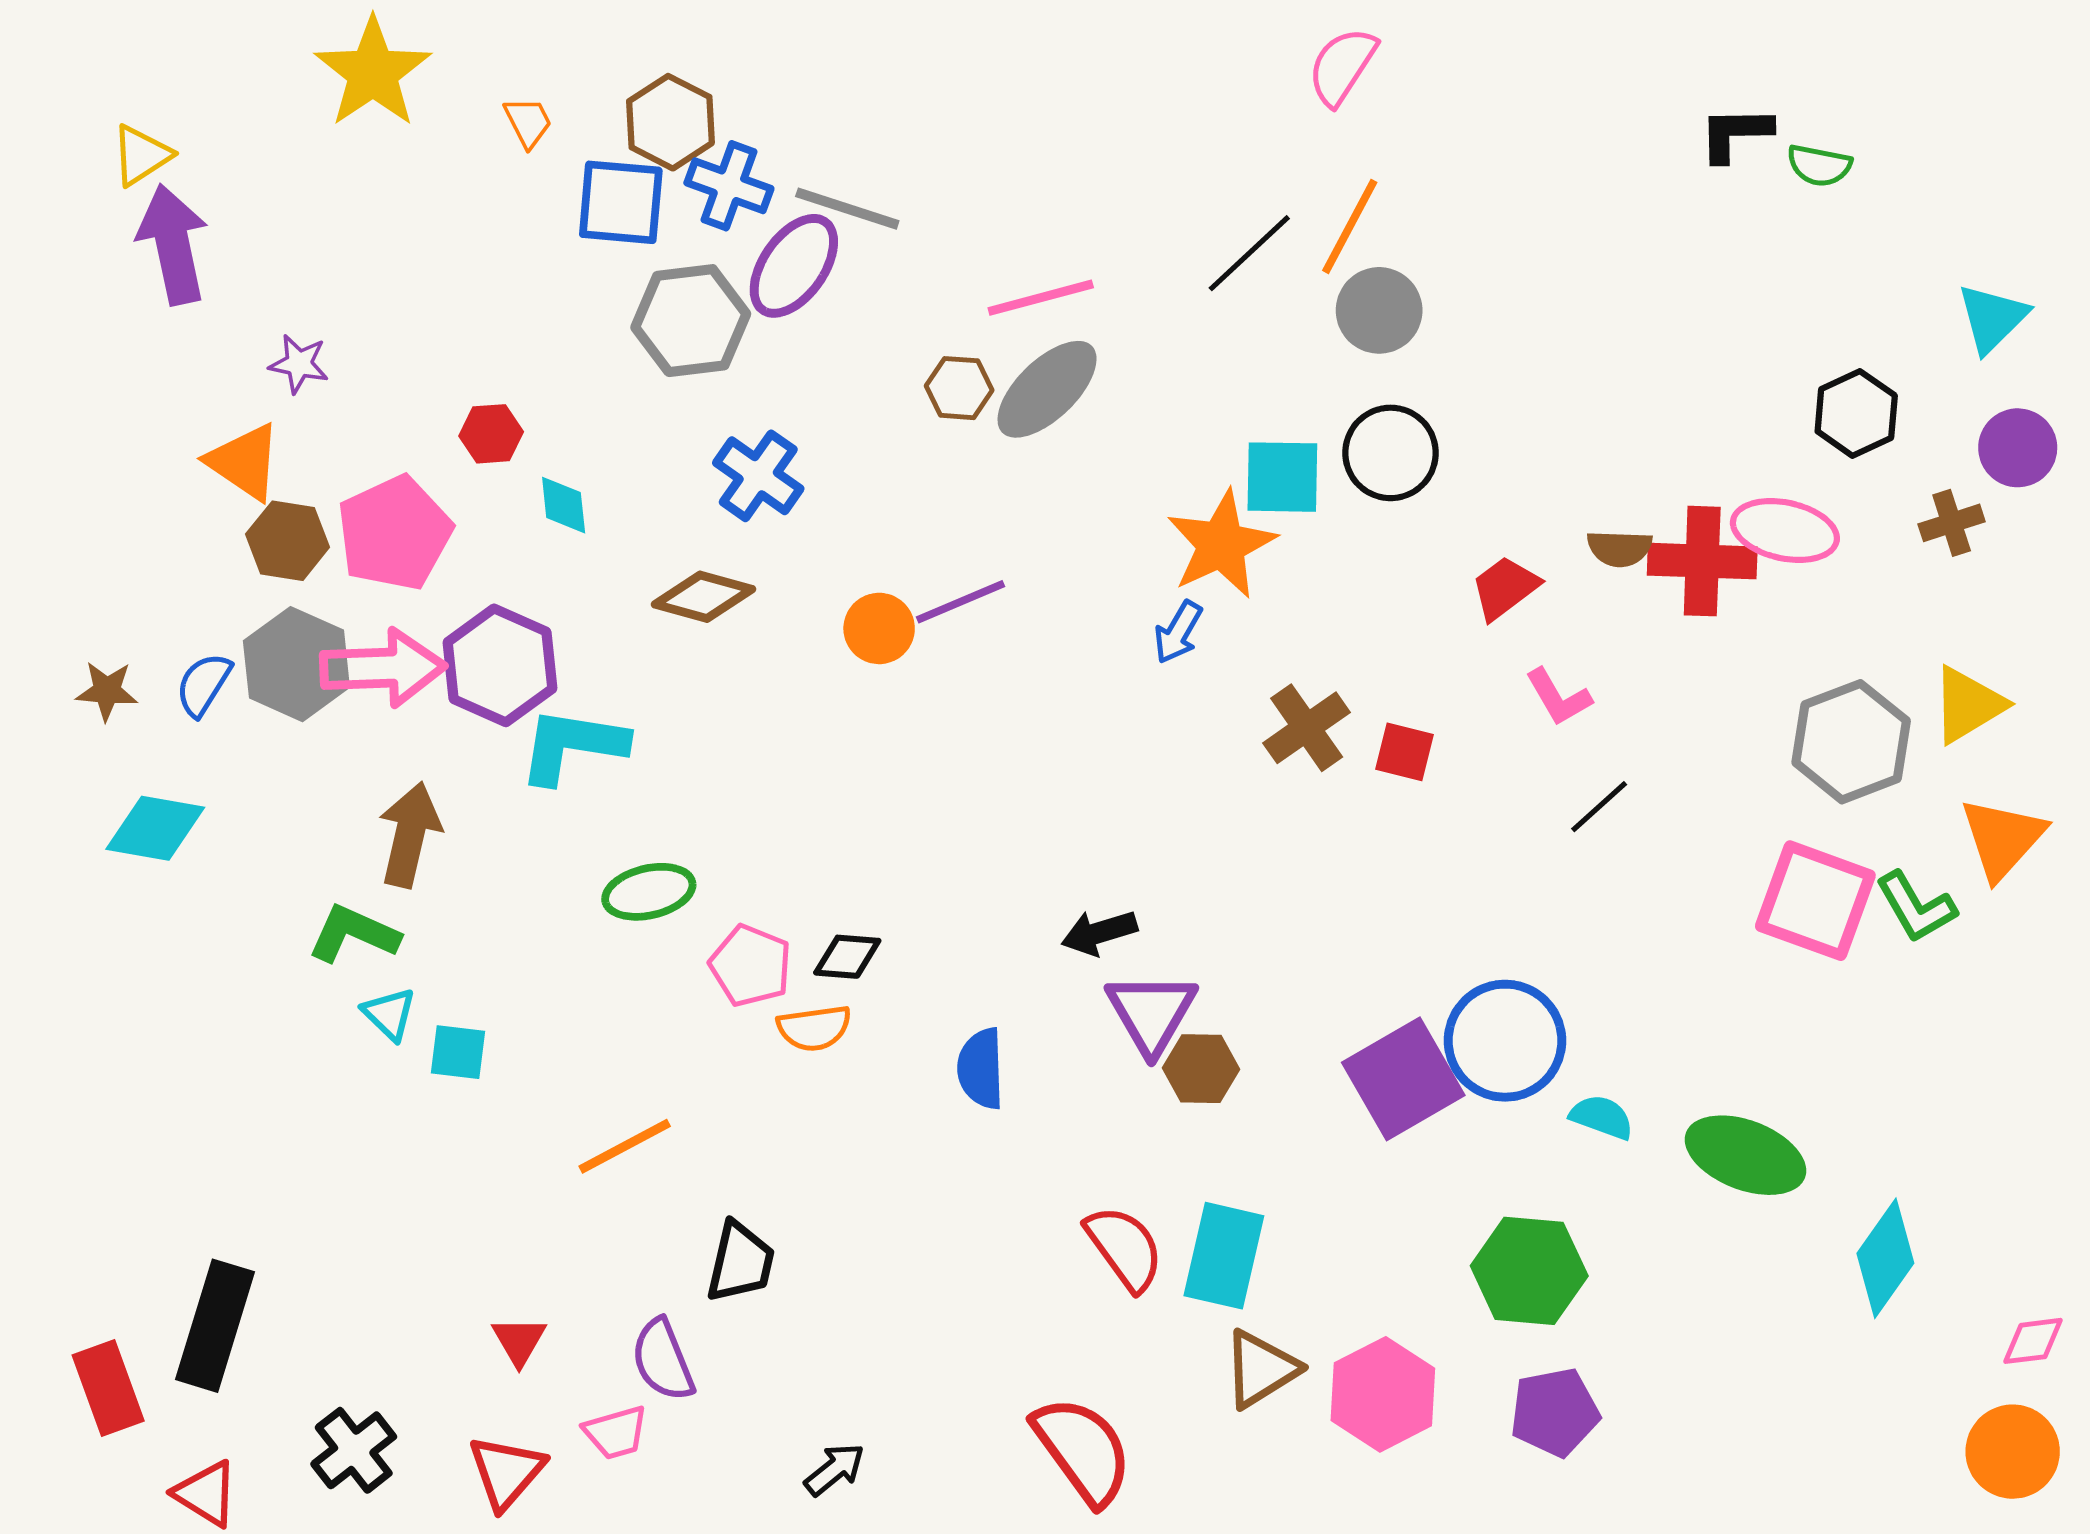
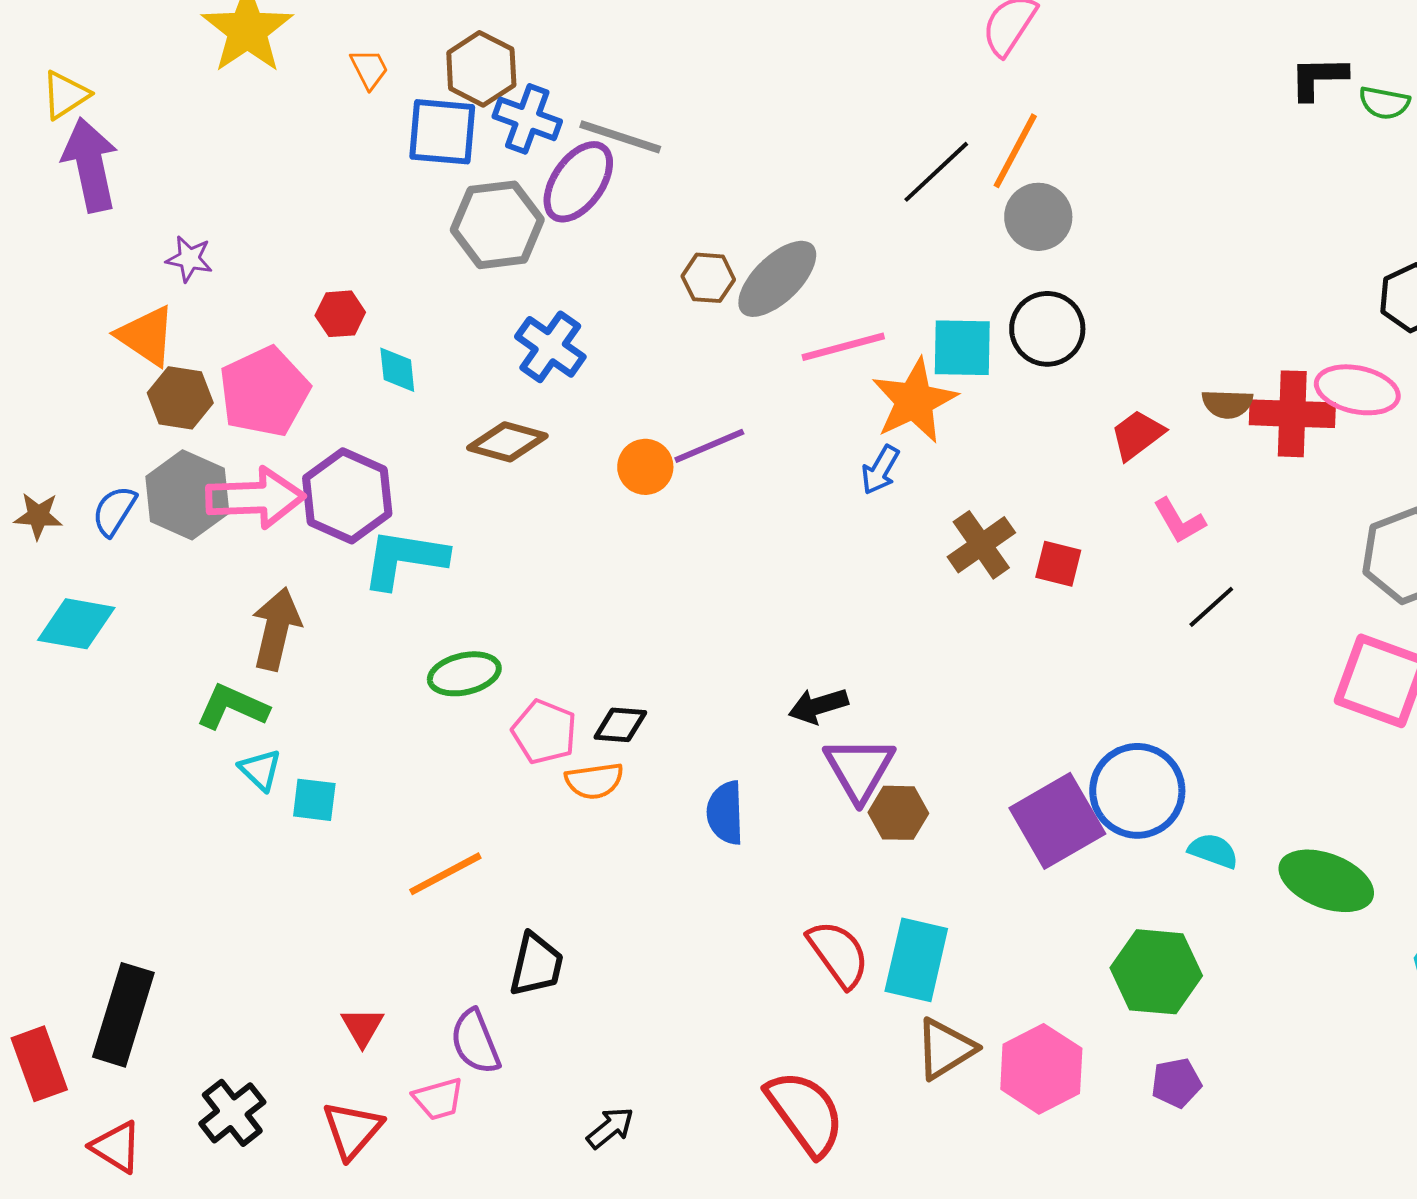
pink line: (1041, 298) -> (843, 347), moved
purple pentagon: (1555, 1412) -> (1176, 1083), size x0.7

